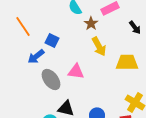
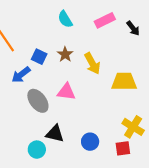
brown star: (91, 23) -> (65, 54), moved
black arrow: (135, 27) -> (133, 28), moved

